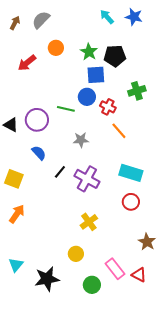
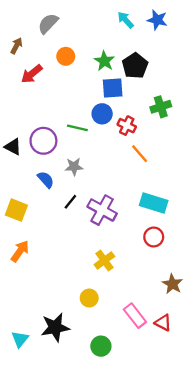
brown arrow: (15, 23) -> (16, 46), moved
black pentagon: (115, 56) -> (135, 66), turned -30
gray star: (81, 140) -> (74, 167), moved
cyan triangle: (16, 265) -> (20, 339), moved
green circle: (92, 285) -> (101, 346), moved

